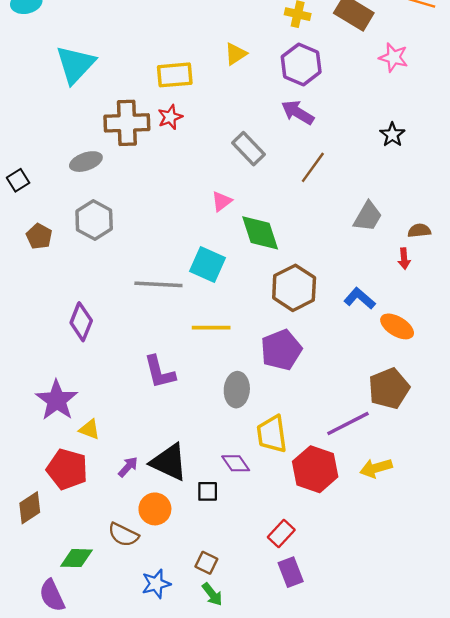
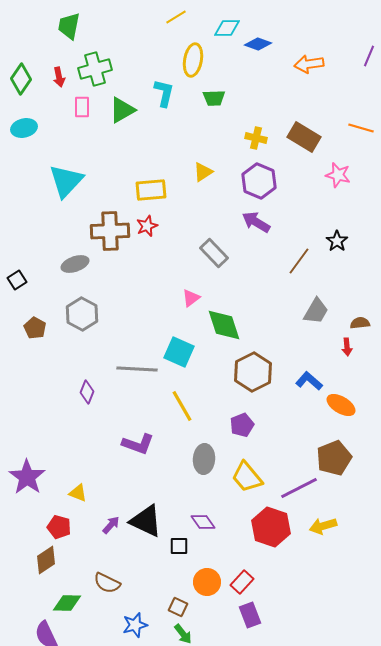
brown line: (313, 167) -> (299, 261), moved
purple diamond: (81, 322) -> (87, 392), moved, size x0.7
yellow line: (211, 328) -> (182, 406), turned 60
purple pentagon: (281, 350) -> (242, 425), size x0.7
purple L-shape: (160, 372) -> (138, 444), turned -56
purple star: (57, 400) -> (27, 477), moved
yellow trapezoid: (272, 434) -> (247, 477), moved, turned -32
red pentagon: (67, 469) -> (59, 527), size x0.7
brown diamond: (30, 508) -> (46, 560), moved
orange circle: (155, 509) -> (207, 582), moved

